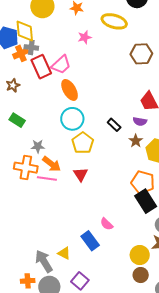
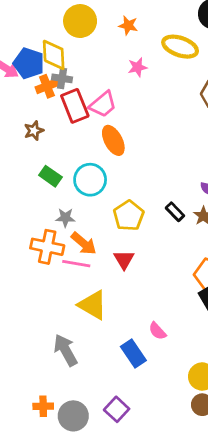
cyan circle: (72, 119) -> (90, 180), moved
green rectangle: (17, 120) -> (50, 176), moved
black rectangle: (114, 125) -> (175, 212), moved
yellow triangle: (64, 253) -> (93, 305), moved, size x1.6
gray arrow: (44, 261) -> (65, 350), moved

